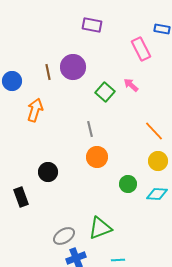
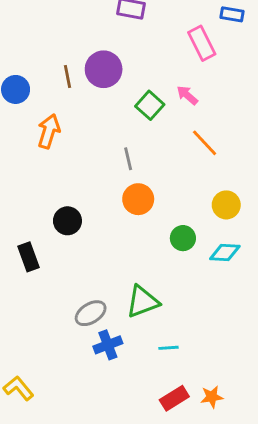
orange line: (154, 131) -> (205, 143), moved

